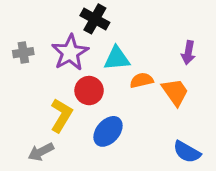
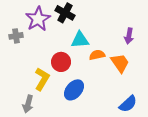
purple star: (70, 53) -> (38, 19), moved
gray arrow: (41, 152) -> (28, 104), turned -48
blue semicircle: (187, 152) -> (128, 104), turned -72

